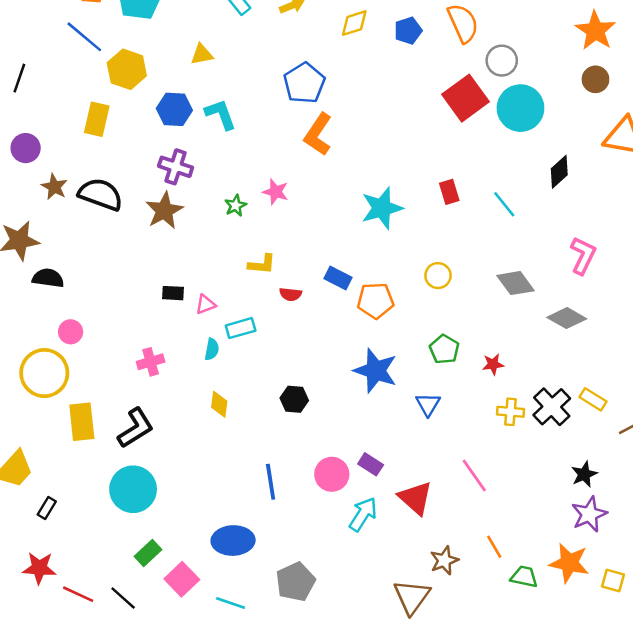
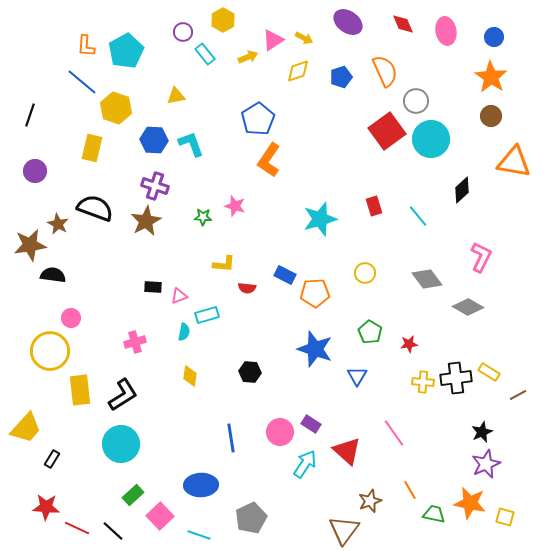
brown star: (54, 187) -> (58, 224), moved
green star: (236, 206) -> (203, 217), turned 30
black cross: (552, 407) -> (456, 378), turned 36

